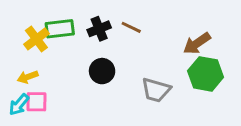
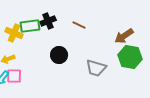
black cross: (99, 29) -> (48, 21), moved
yellow cross: (36, 39) -> (14, 33), turned -30

